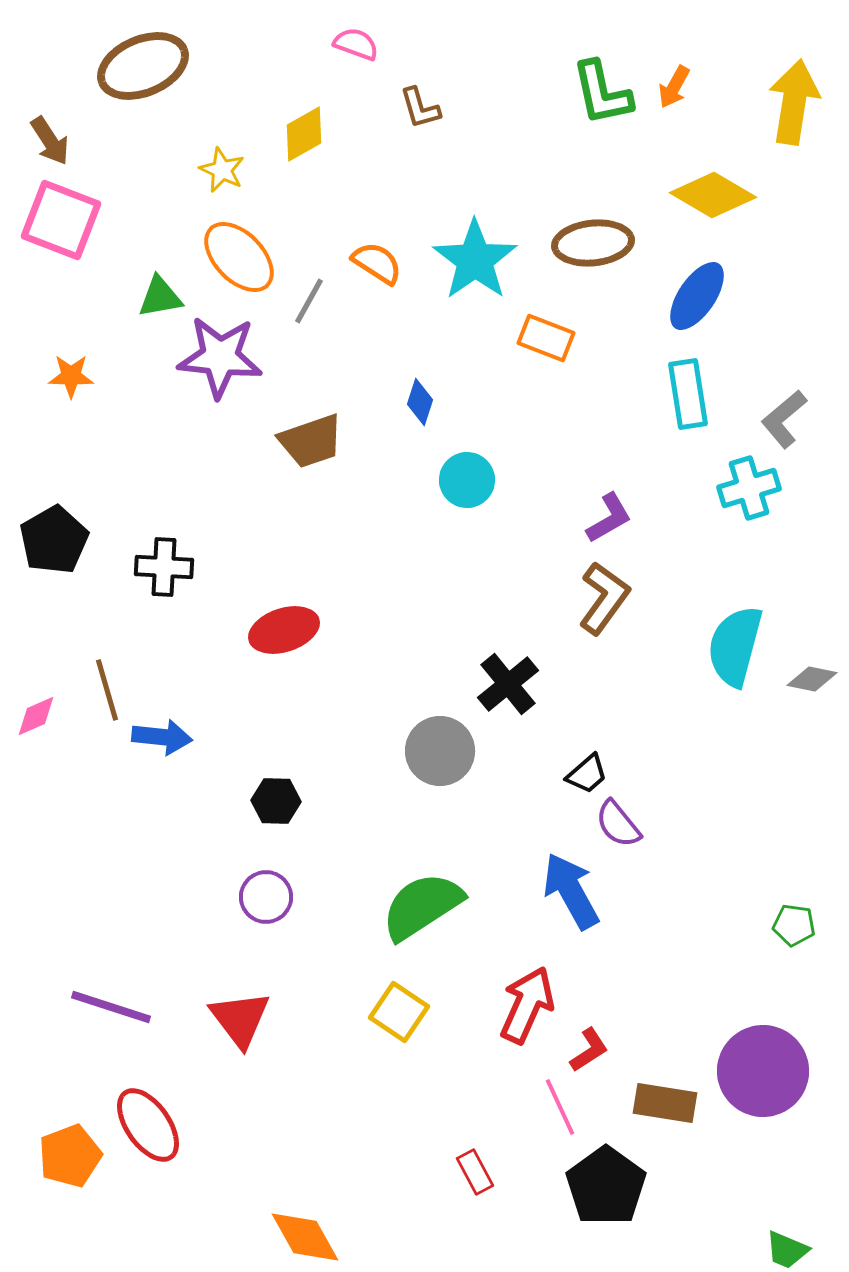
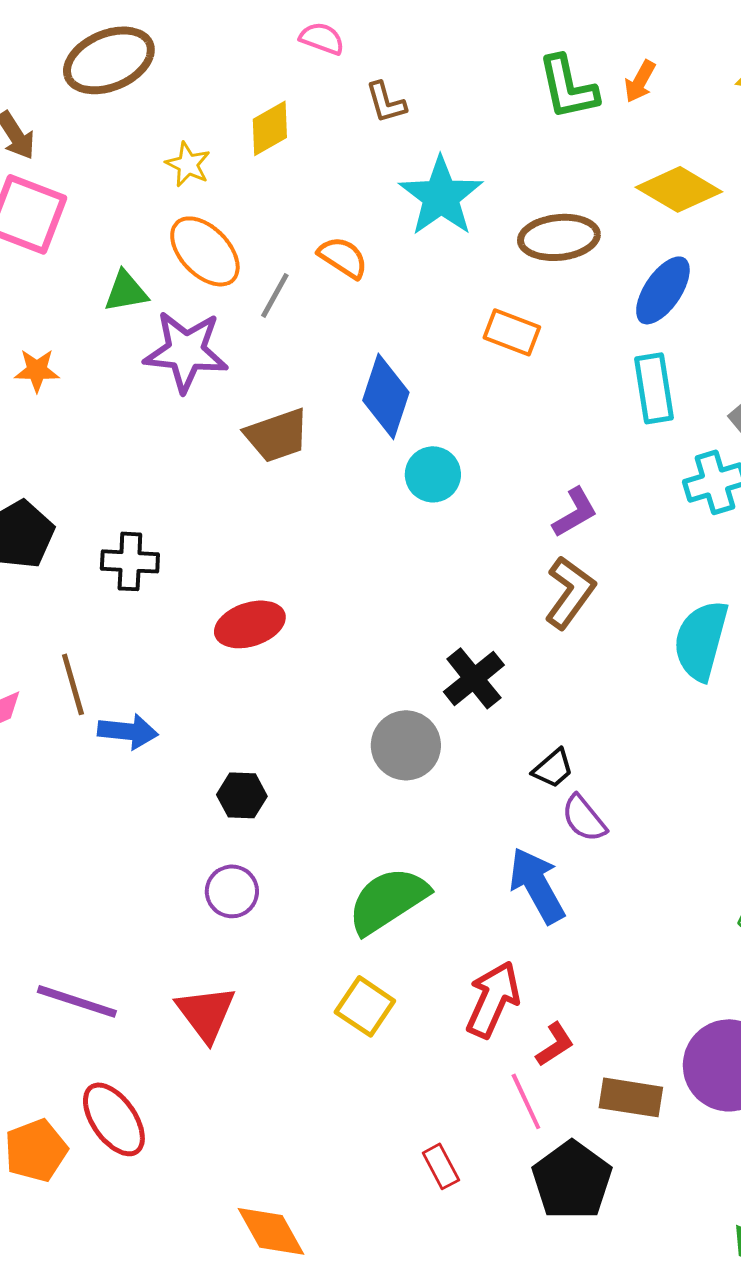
cyan star: (475, 260) -> (441, 196), moved
blue diamond: (420, 402) -> (386, 396), size x1.8

